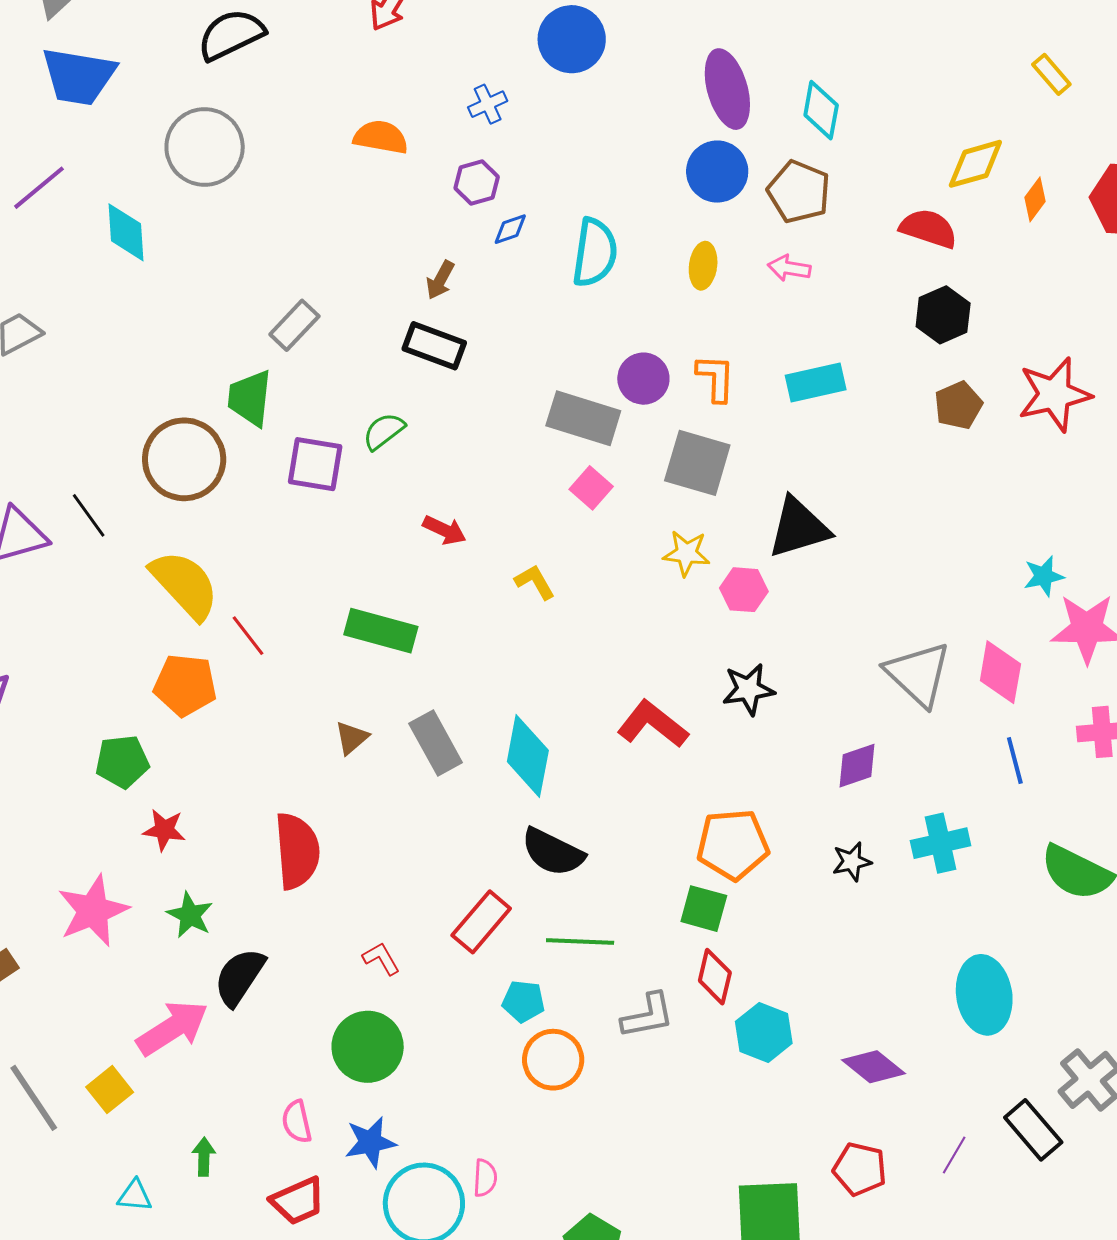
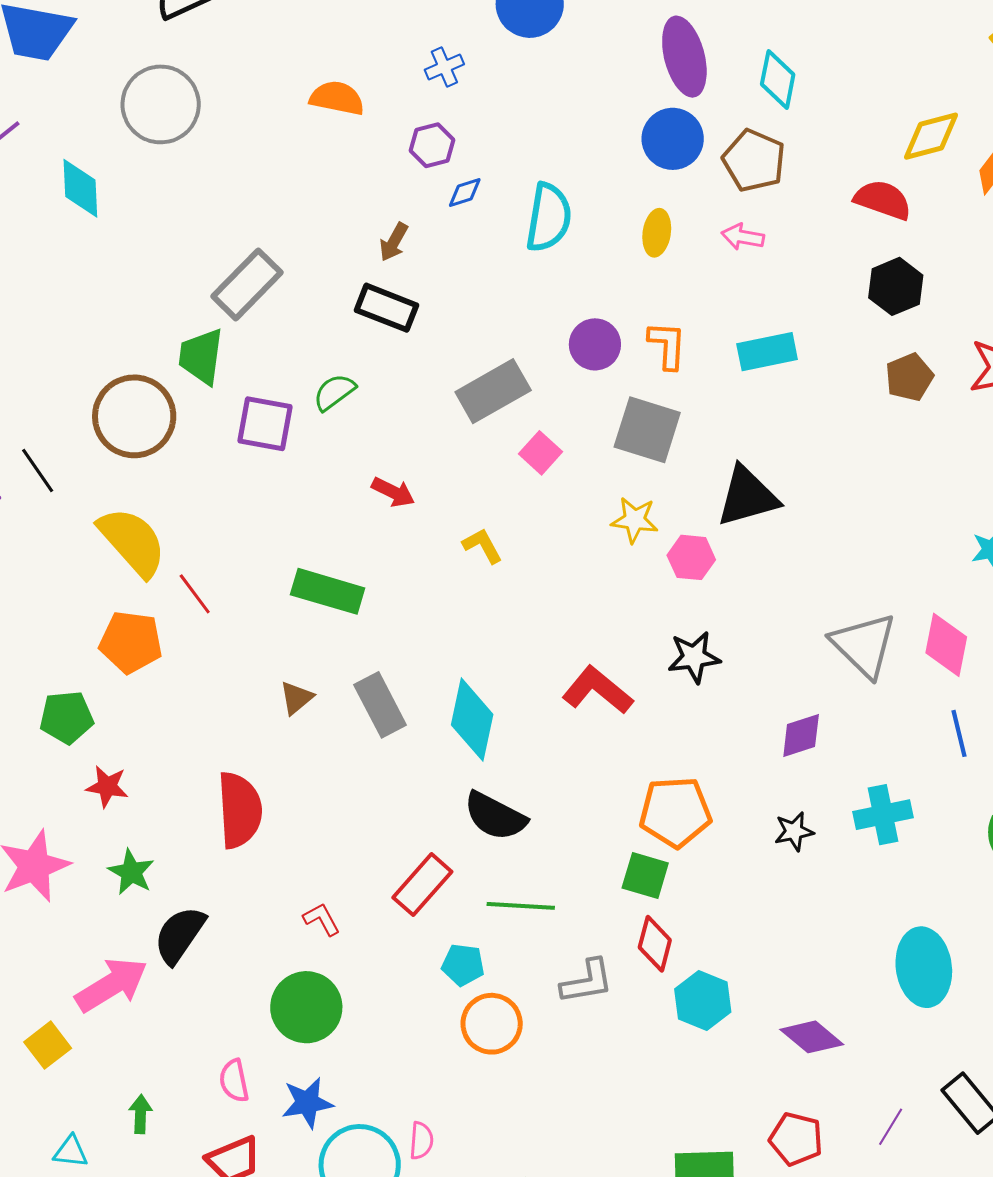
gray rectangle: (294, 325) -> (247, 284), size x1.4
gray rectangle: (583, 418) -> (493, 391), moved, turned -48

